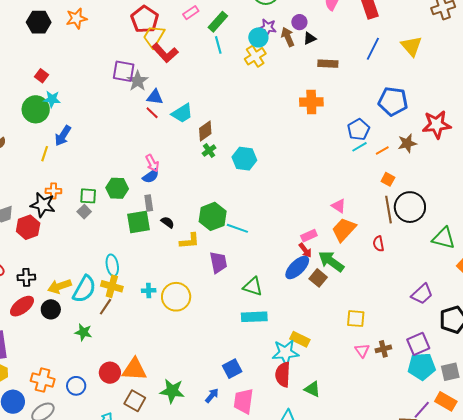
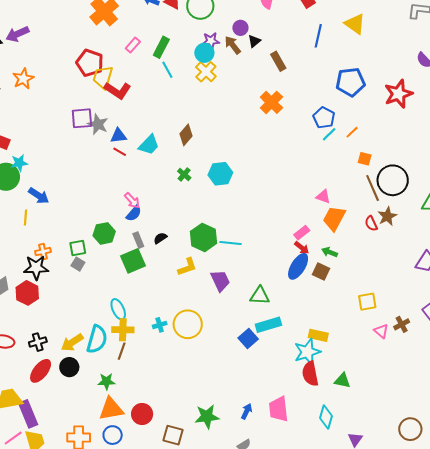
brown rectangle: (328, 64) -> (278, 61), turned 72
orange cross: (311, 102) -> (271, 102), turned -30
brown diamond: (205, 131) -> (186, 135), moved
blue arrow: (63, 136) -> (39, 196), turned -75
brown star: (407, 143) -> (387, 216), moved
black semicircle: (168, 222) -> (160, 238), moved, turned -56
green arrow: (331, 261) -> (330, 252), size x0.6
orange triangle: (134, 369) -> (111, 409), moved
blue square: (232, 369) -> (248, 339), moved

